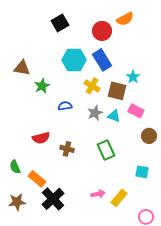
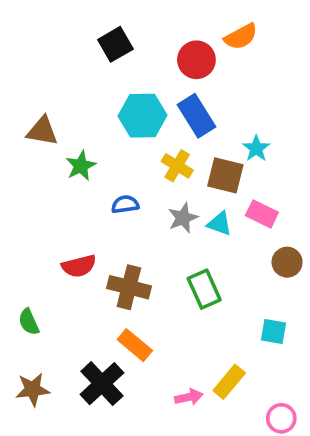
brown cross: (67, 149) -> (129, 287), size x1.5
orange rectangle: (37, 179) -> (135, 345), moved
pink arrow: (98, 194) -> (189, 397), moved

